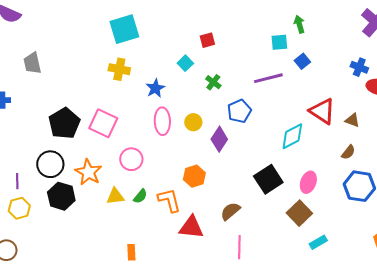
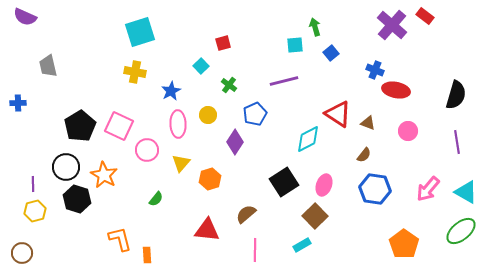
blue square: (302, 61) -> (331, 53), moved
yellow circle: (193, 122) -> (208, 115), moved
pink circle: (131, 159) -> (147, 150), moved
yellow triangle: (115, 196) -> (181, 163), moved, turned -42
orange L-shape: (169, 200) -> (120, 239), moved
cyan rectangle: (318, 242) -> (302, 245), moved

